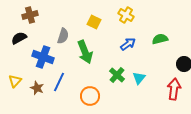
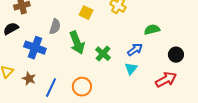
blue arrow: (128, 44) -> (135, 50), moved
green cross: (117, 75) -> (103, 54), moved
blue line: (59, 82) -> (51, 88), moved
red arrow: (174, 89) -> (166, 80), turned 55

